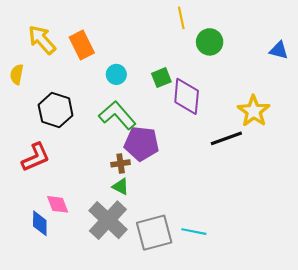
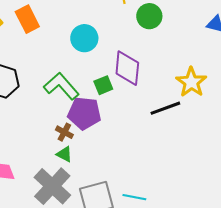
cyan circle: (116, 74) -> (84, 38), moved, size x1.4
green square: (161, 78) -> (103, 85), moved
brown cross: (121, 163) -> (64, 132), turned 36

